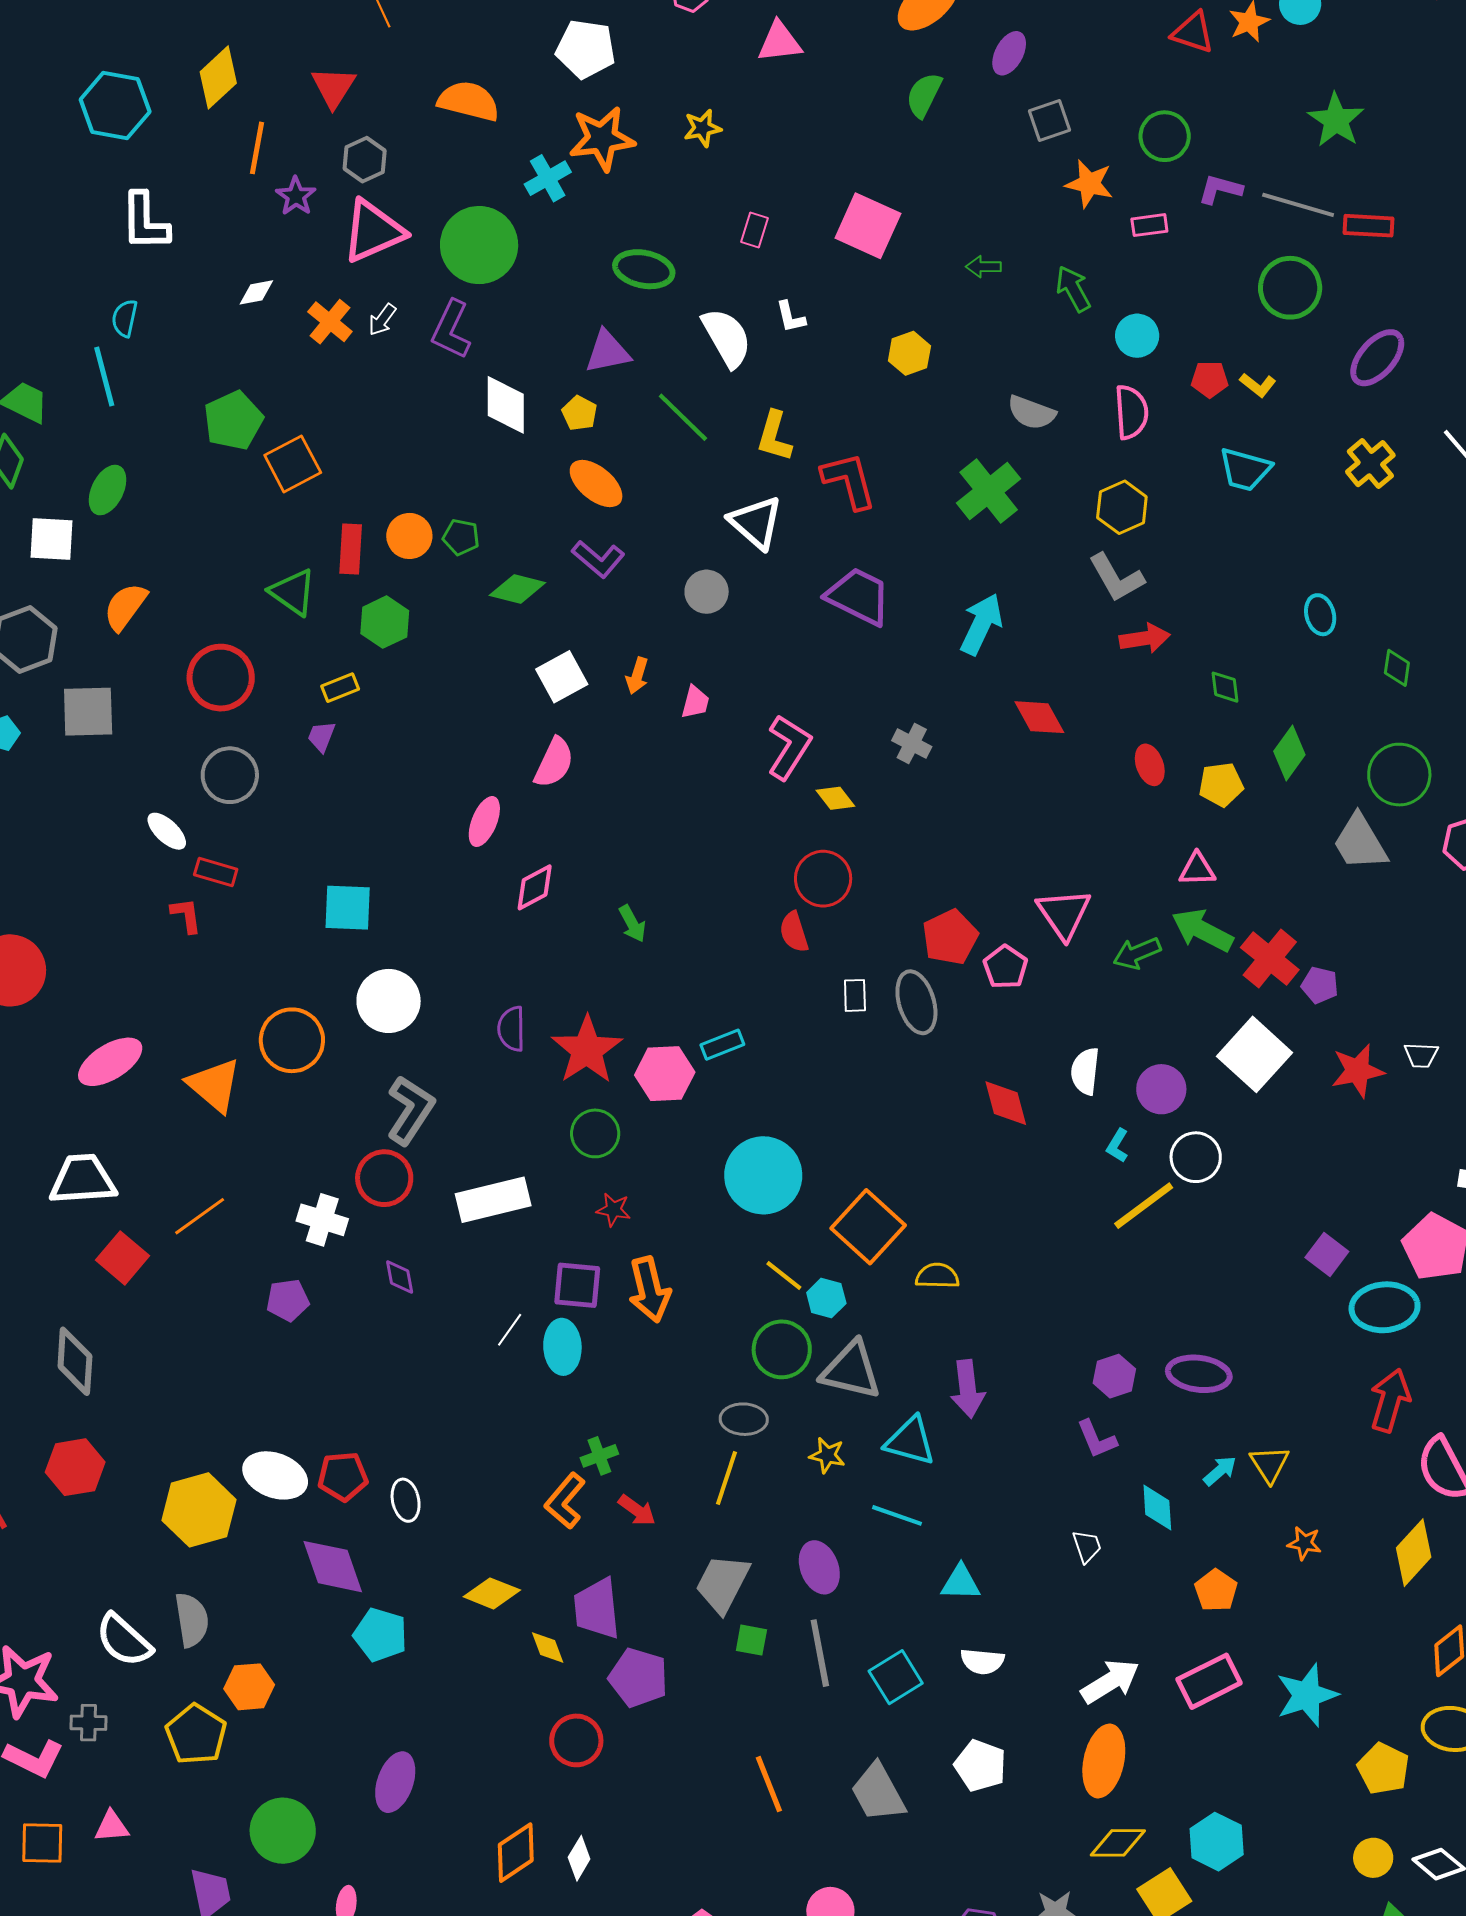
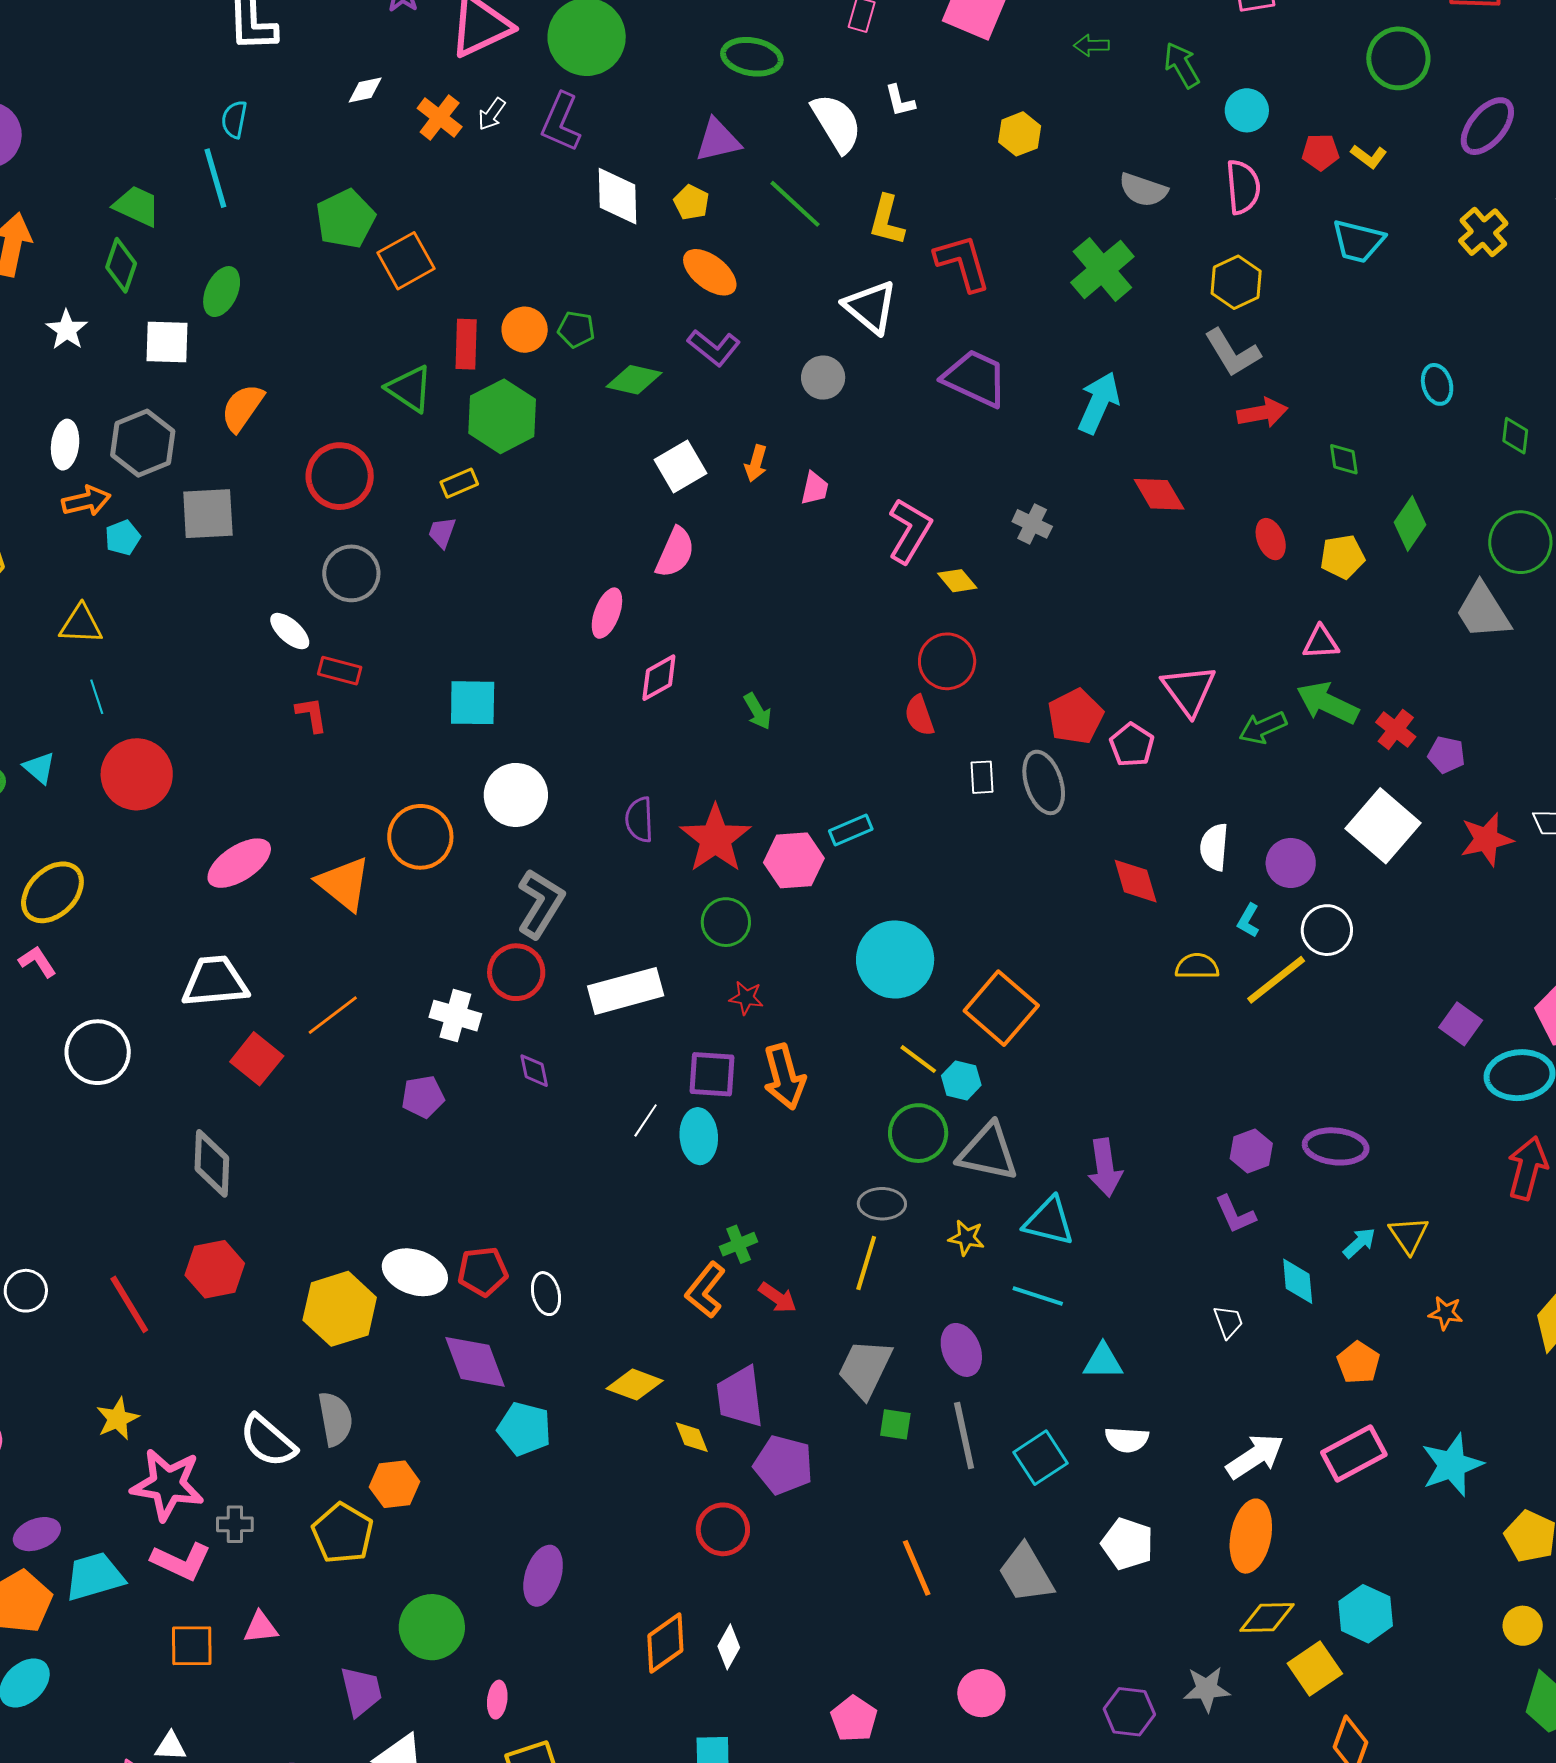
green hexagon: (385, 622) -> (502, 416), size x1.4
red cross: (1270, 959) -> (1396, 729), size x0.7
yellow semicircle: (937, 1276) -> (1197, 966), moved

